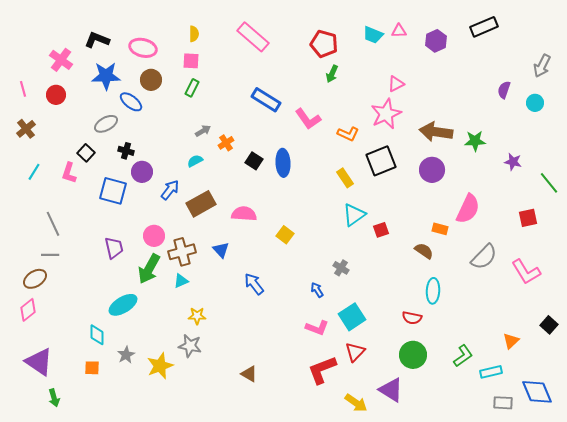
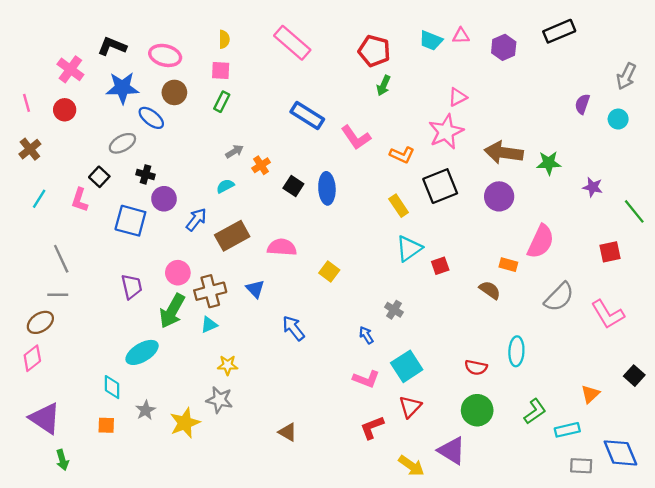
cyan ellipse: (433, 291) -> (516, 351), moved
red L-shape: (322, 370) -> (372, 428), size x0.7

